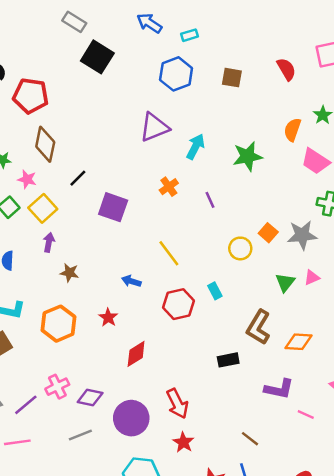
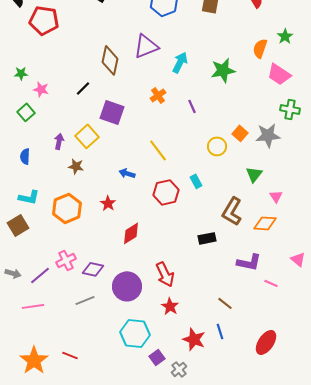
brown diamond: (45, 144) -> (110, 60), moved
yellow square: (43, 208) -> (87, 136), moved
pink triangle: (312, 278) -> (276, 196), moved, turned -40

